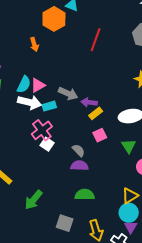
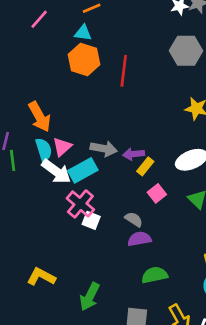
orange hexagon: (54, 19) -> (84, 60), moved
orange arrow: (34, 45) -> (40, 117), moved, size x1.6
cyan semicircle: (24, 84) -> (44, 150), turned -30
white arrow: (30, 102) -> (56, 171), turned 35
cyan rectangle: (49, 106) -> (83, 170), size x1.5

